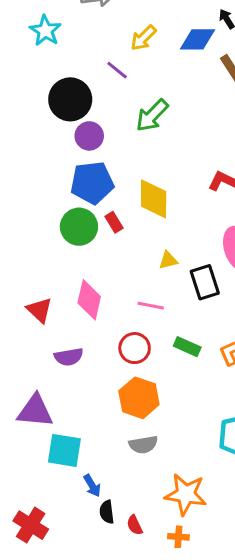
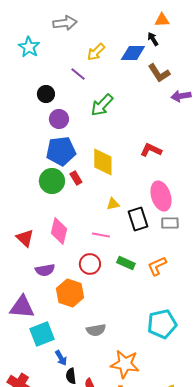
black circle: (70, 99) -> (46, 94), size x0.6
orange hexagon: (139, 398) -> (70, 293), moved
cyan square: (64, 450) -> (42, 334), turned -30

